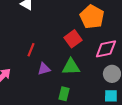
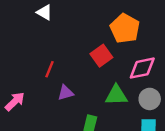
green triangle: (71, 67) -> (116, 95), moved

